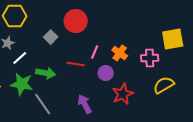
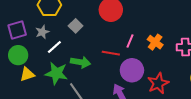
gray square: (51, 37) -> (76, 26), moved
purple circle: (106, 73) -> (132, 70), moved, size x1.5

